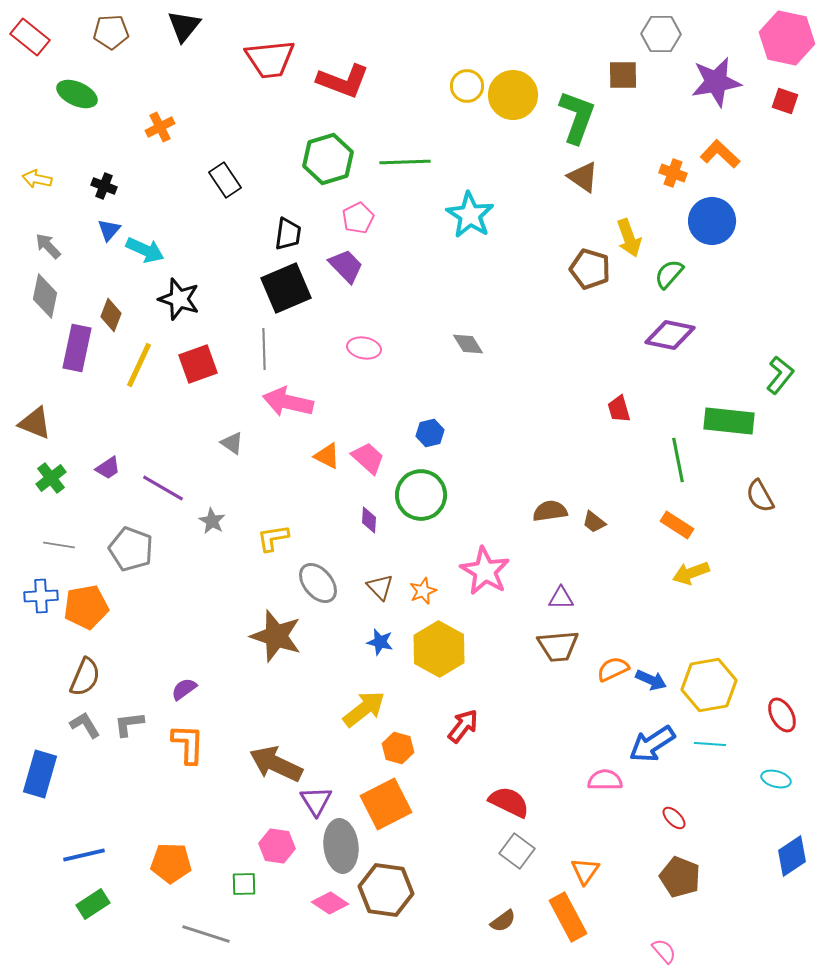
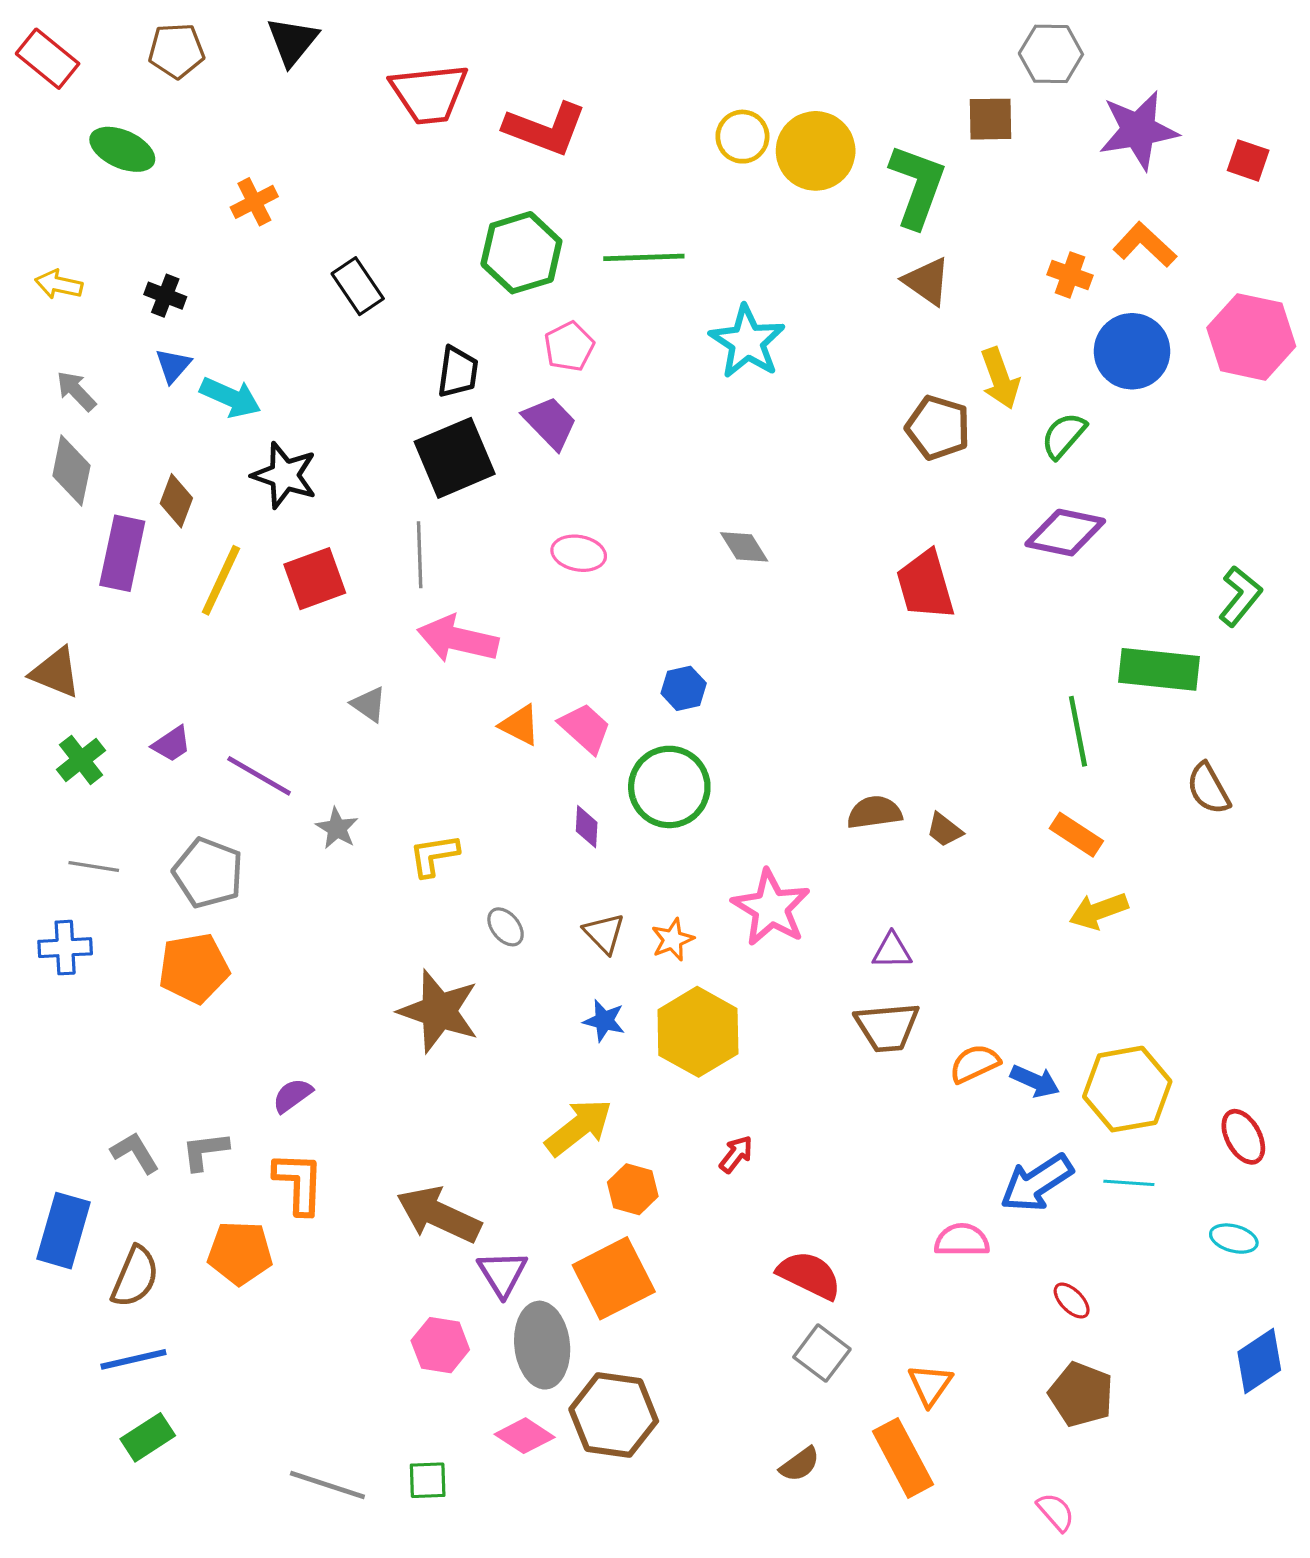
pink hexagon: (787, 38) -> (1251, 337), moved
red trapezoid: (619, 409) -> (925, 585), moved, size x1.6
gray ellipse: (318, 583) -> (506, 927), size x0.6
orange pentagon: (86, 607) -> (194, 968), moved
brown semicircle: (85, 677) -> (135, 1277), moved
red arrow: (463, 726) -> (736, 1154), size x0.7
orange pentagon: (171, 863) -> (240, 1253), moved
green square: (244, 884) -> (428, 1480), moved

